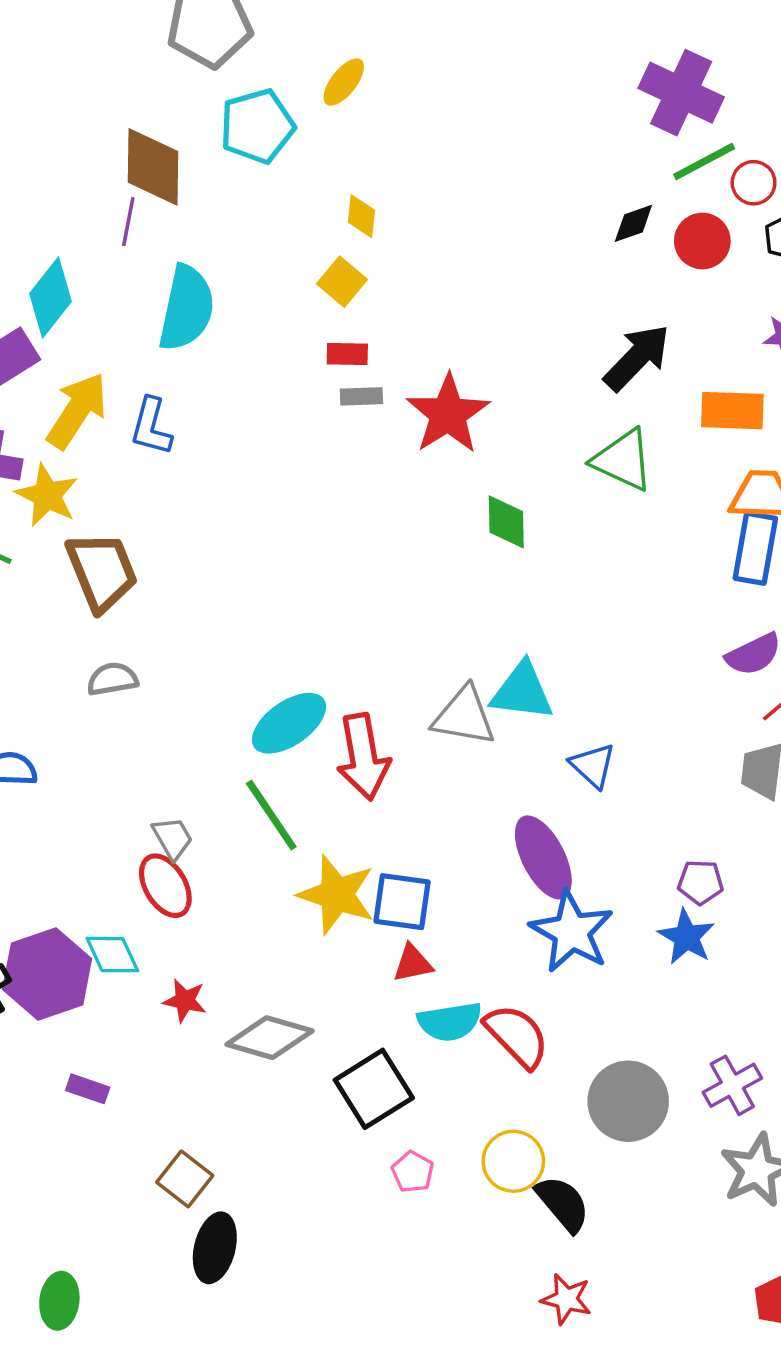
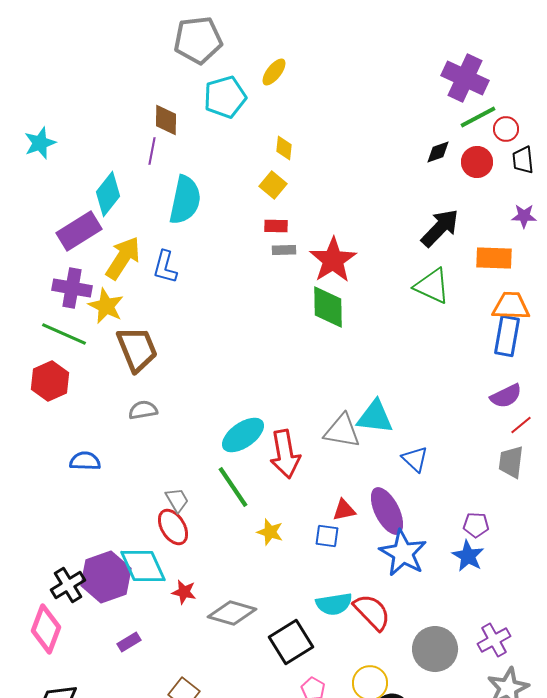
brown diamond: (153, 167) -> (166, 120), size x0.7
green diamond: (506, 522) -> (328, 307), moved, size x1.4
yellow star: (337, 895) -> (270, 532), size x0.6
blue square: (402, 902) -> (327, 536), moved, size x0.7
cyan diamond: (112, 955) -> (143, 566), size x1.5
red triangle: (413, 963) -> (344, 510), moved
purple rectangle: (88, 1089) -> (129, 642), turned -50

